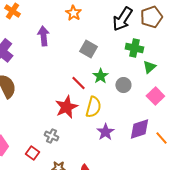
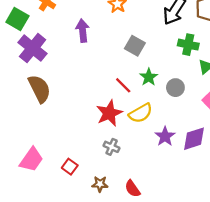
yellow semicircle: (93, 107) -> (141, 113), turned 45
purple star: (105, 132) -> (165, 136), moved
gray cross: (51, 136) -> (112, 147), moved

